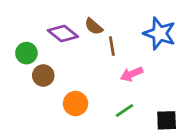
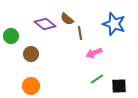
green circle: (26, 53) -> (11, 36), moved
orange circle: (75, 104) -> (31, 86), moved
green line: (125, 111) -> (97, 79), moved

